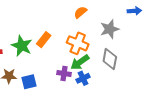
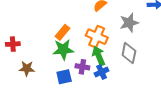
green star: (22, 46) -> (63, 49), moved, turned -30
green arrow: (80, 62) -> (99, 56), turned 102
blue square: (29, 82) -> (64, 77), moved

